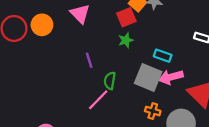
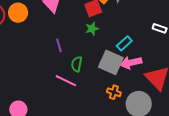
cyan rectangle: (163, 56) -> (124, 43), turned -63
pink line: (98, 100) -> (66, 81), turned 70

